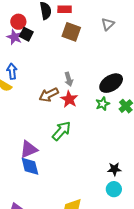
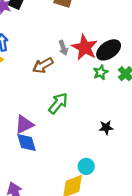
red star: (69, 99) -> (85, 47), moved, size x1.4
black star: (114, 169) -> (106, 127), moved
cyan circle: (114, 189) -> (86, 166), moved

